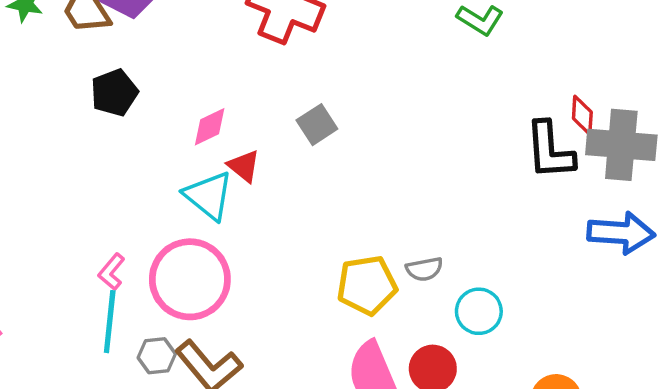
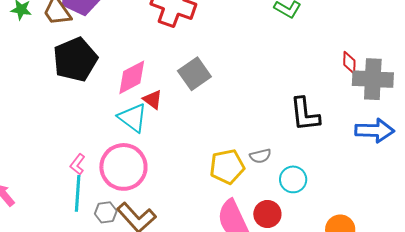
black pentagon: (114, 93) -> (75, 59), size x1.6
gray square: (317, 125) -> (194, 74), size x1.4
pink diamond: (210, 127) -> (132, 77), size x1.5
black L-shape: (550, 150) -> (305, 114), moved

